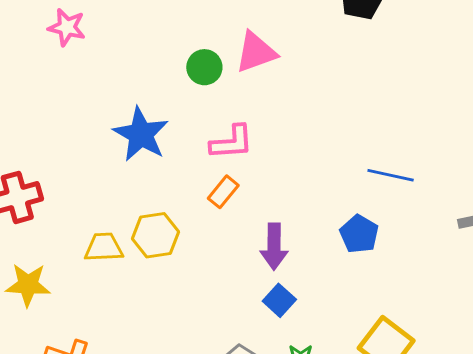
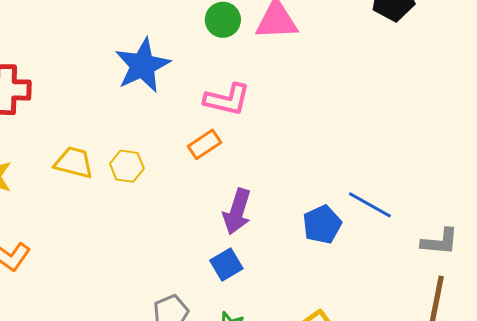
blue line: (391, 175) -> (370, 205), moved
yellow hexagon: (155, 235) -> (127, 166), size x0.7

